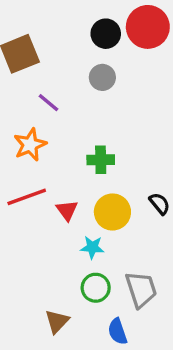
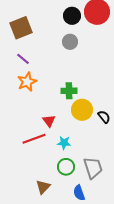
purple line: (49, 103) -> (23, 59), moved
red line: (27, 197) -> (34, 139), moved
yellow circle: (112, 212) -> (82, 110), moved

